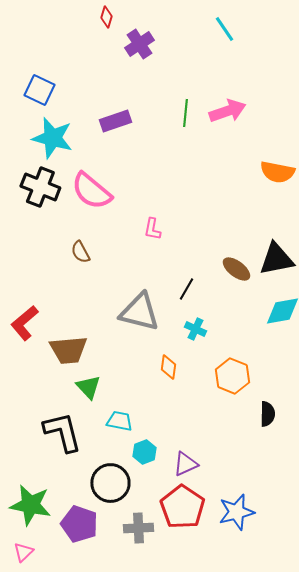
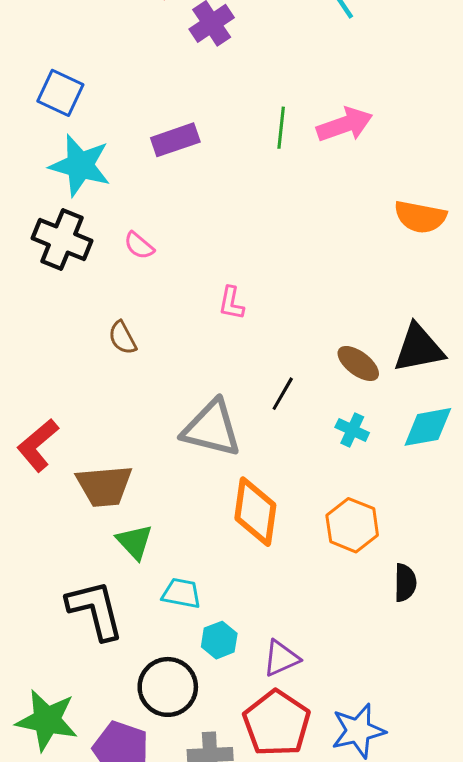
pink semicircle: (91, 191) -> (139, 246), size x0.5
cyan cross: (195, 329) -> (352, 430), moved
orange diamond: (168, 367) -> (255, 512), size x1.8

